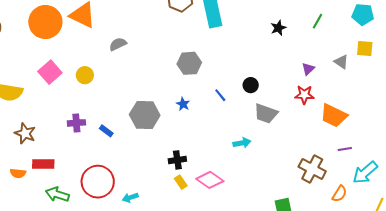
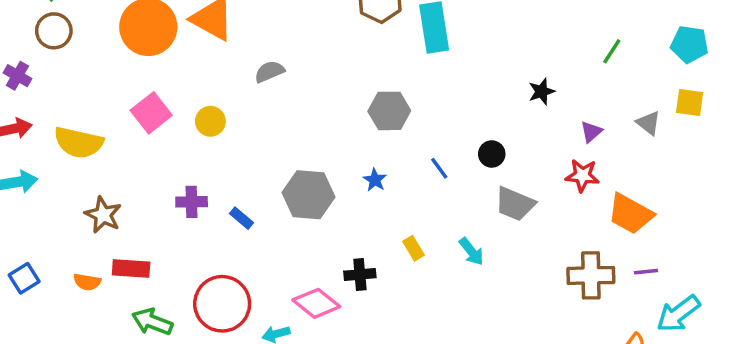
black star: (278, 28) -> (542, 92), moved
cyan arrow: (242, 143) -> (471, 252), turned 60
brown cross: (312, 169) -> (591, 275), moved, turned -32
pink diamond: (210, 180) -> (316, 303), moved
yellow rectangle: (181, 182) -> (413, 248), moved

